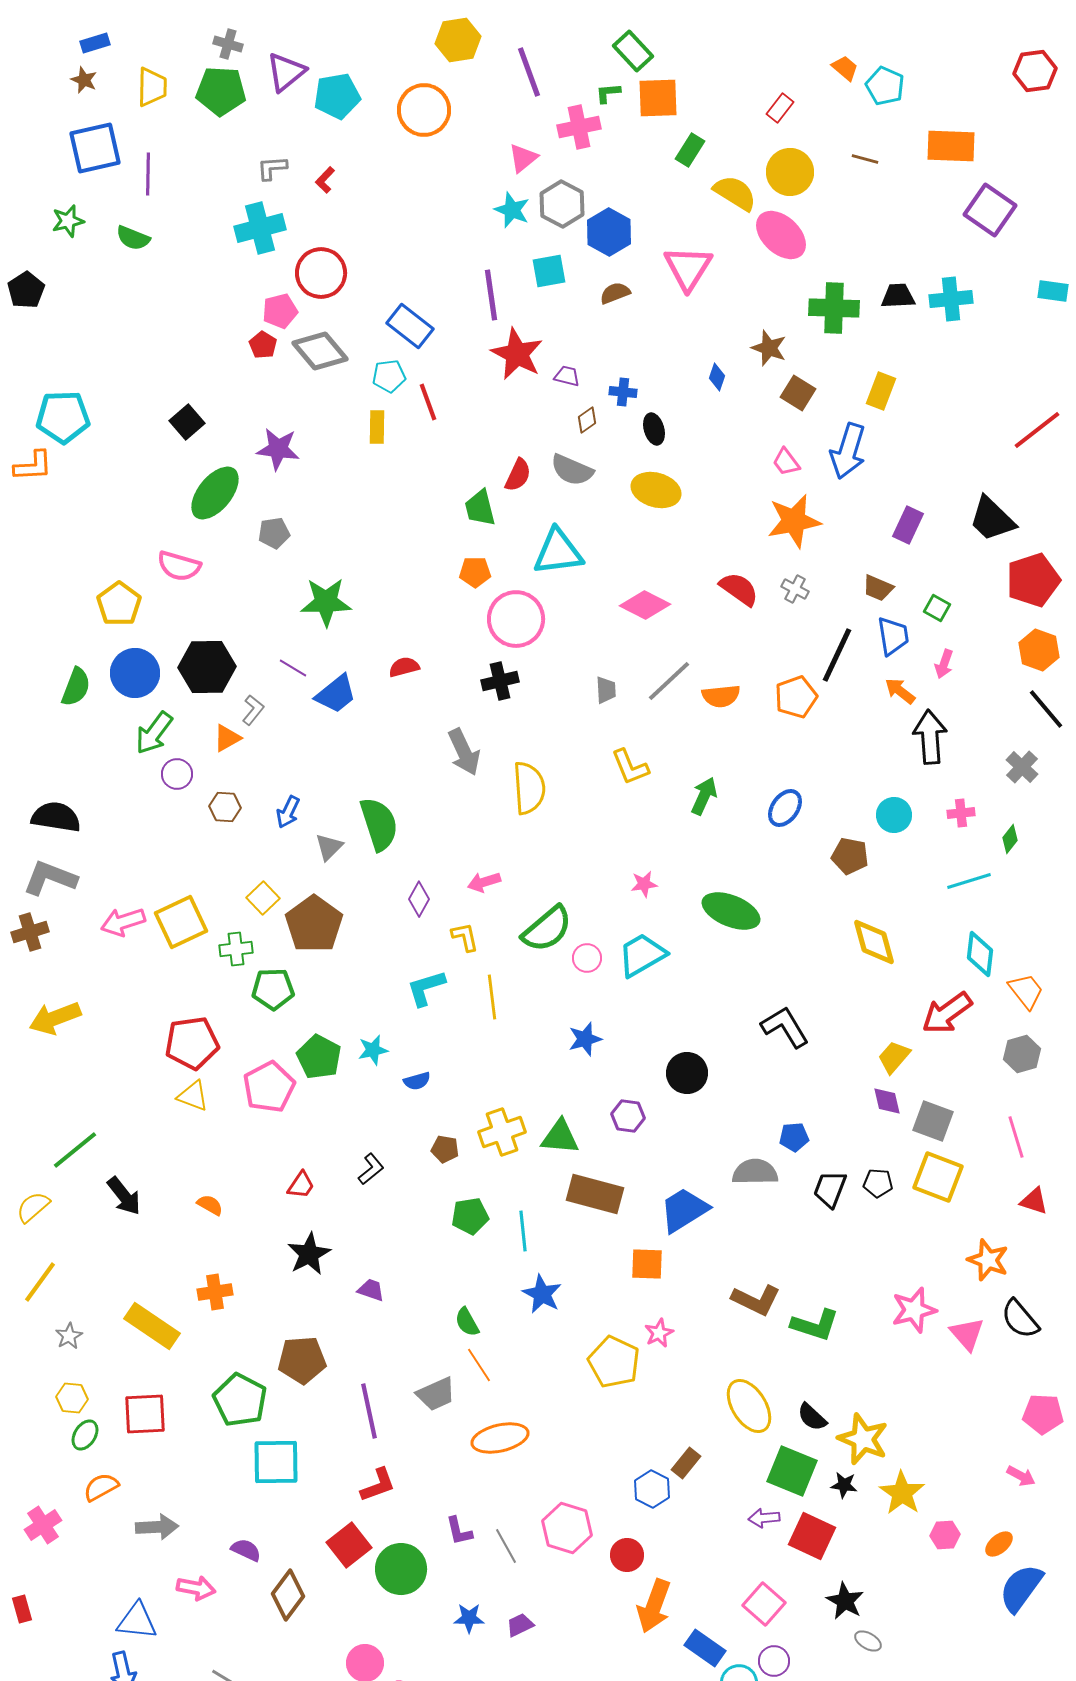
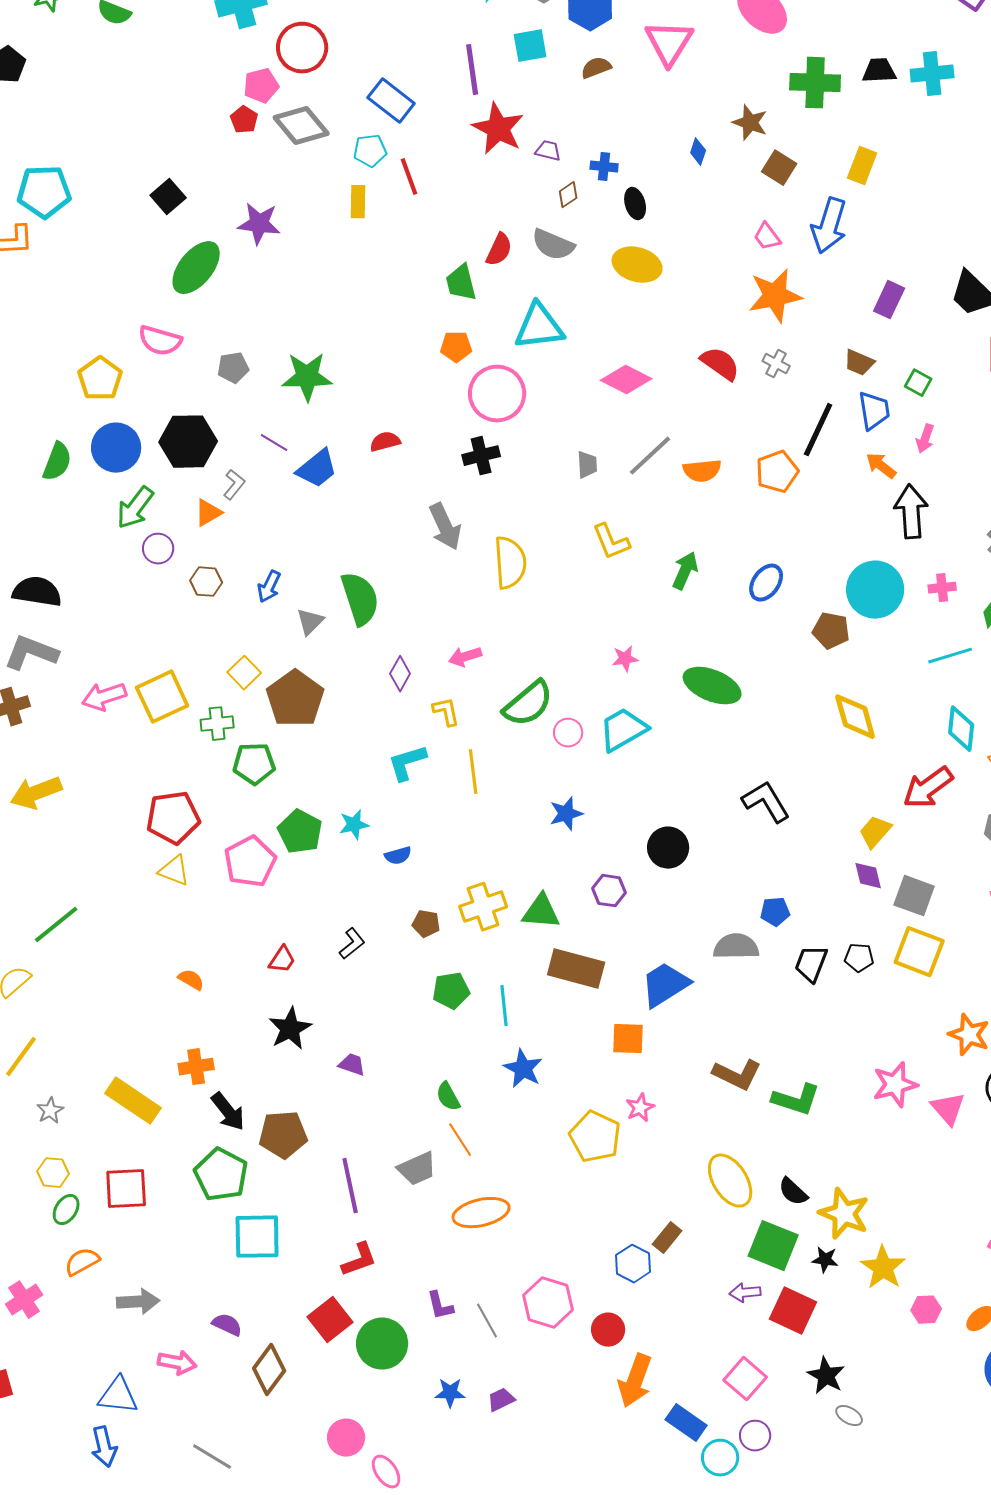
gray pentagon: (274, 533) -> (233, 368), moved
cyan circle: (894, 815) -> (875, 590), size x1.6
black arrow: (124, 1196) -> (228, 1112), moved

